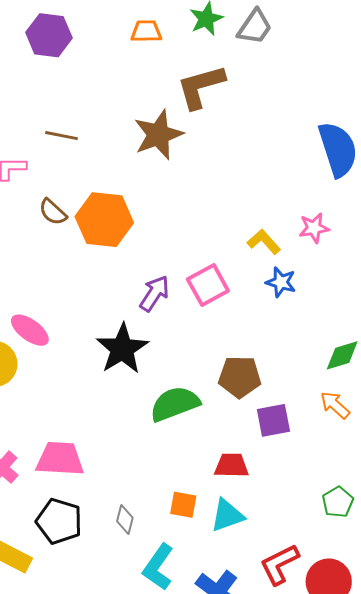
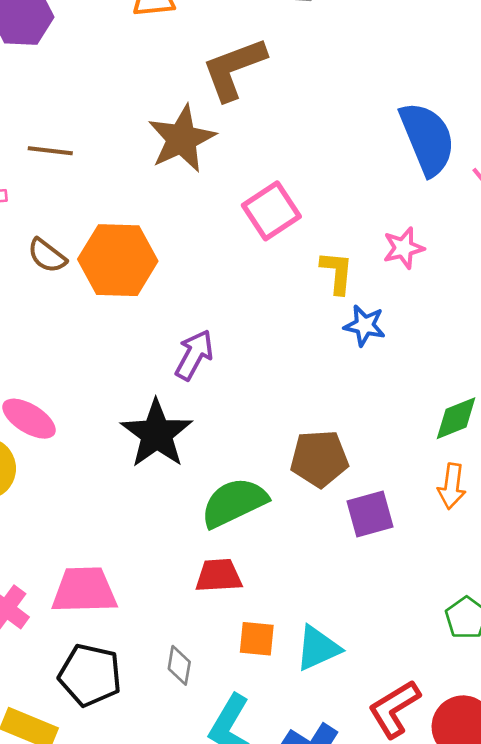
yellow L-shape: (264, 242) -> (337, 272), turned 52
pink square: (208, 285) -> (271, 211), moved
orange arrow: (335, 405) -> (452, 486), turned -120
red trapezoid: (231, 465) -> (219, 576), moved

